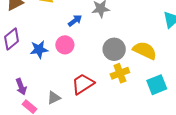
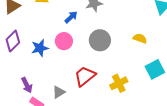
gray circle: (114, 49) -> (100, 40), moved
yellow semicircle: (145, 51) -> (140, 38), size x0.6
yellow cross: (120, 73) -> (119, 83), moved

